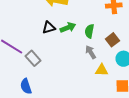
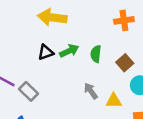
gray arrow: (91, 52) -> (91, 91), moved

